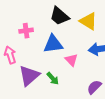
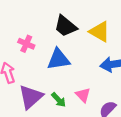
pink cross: (26, 31) -> (26, 44), turned 32
pink triangle: (71, 60) -> (83, 95), moved

